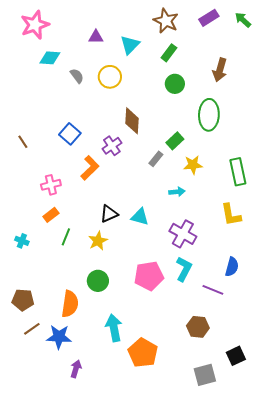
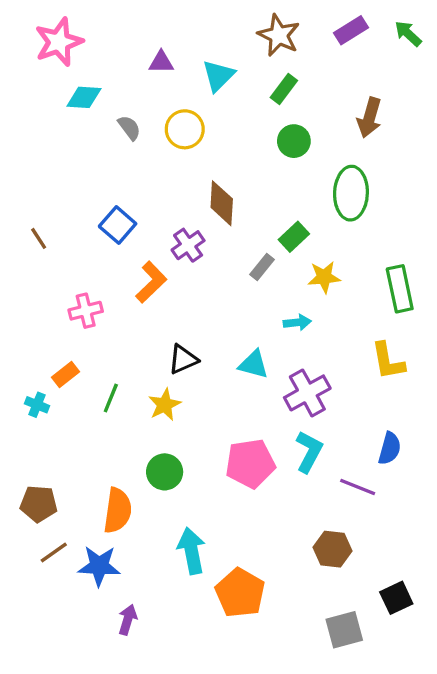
orange rectangle: (51, 215) -> (65, 374), moved
cyan triangle: (140, 217) -> (254, 364), moved
purple cross: (183, 234) -> (307, 393), turned 32

